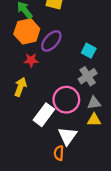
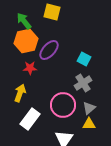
gray triangle: (94, 103) -> (89, 108), turned -32
white rectangle: (44, 115) -> (30, 119), moved

